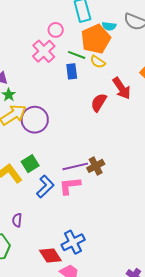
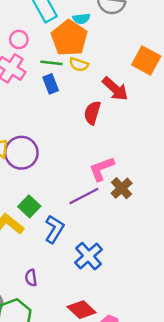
brown cross: (96, 166) -> (122, 188), moved
pink L-shape: (70, 186) -> (102, 169), moved
blue cross: (73, 242) -> (89, 256), moved

